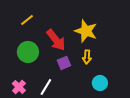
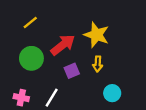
red arrow: (56, 40) -> (63, 45), turned -90
pink cross: (19, 87) -> (21, 98), turned -32

